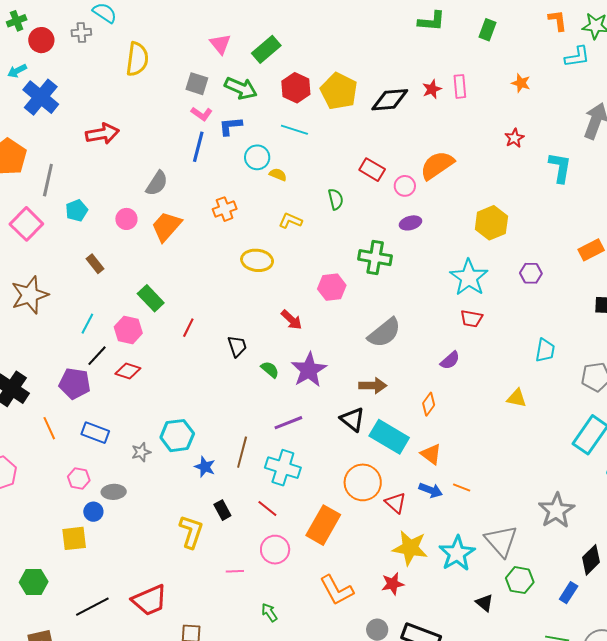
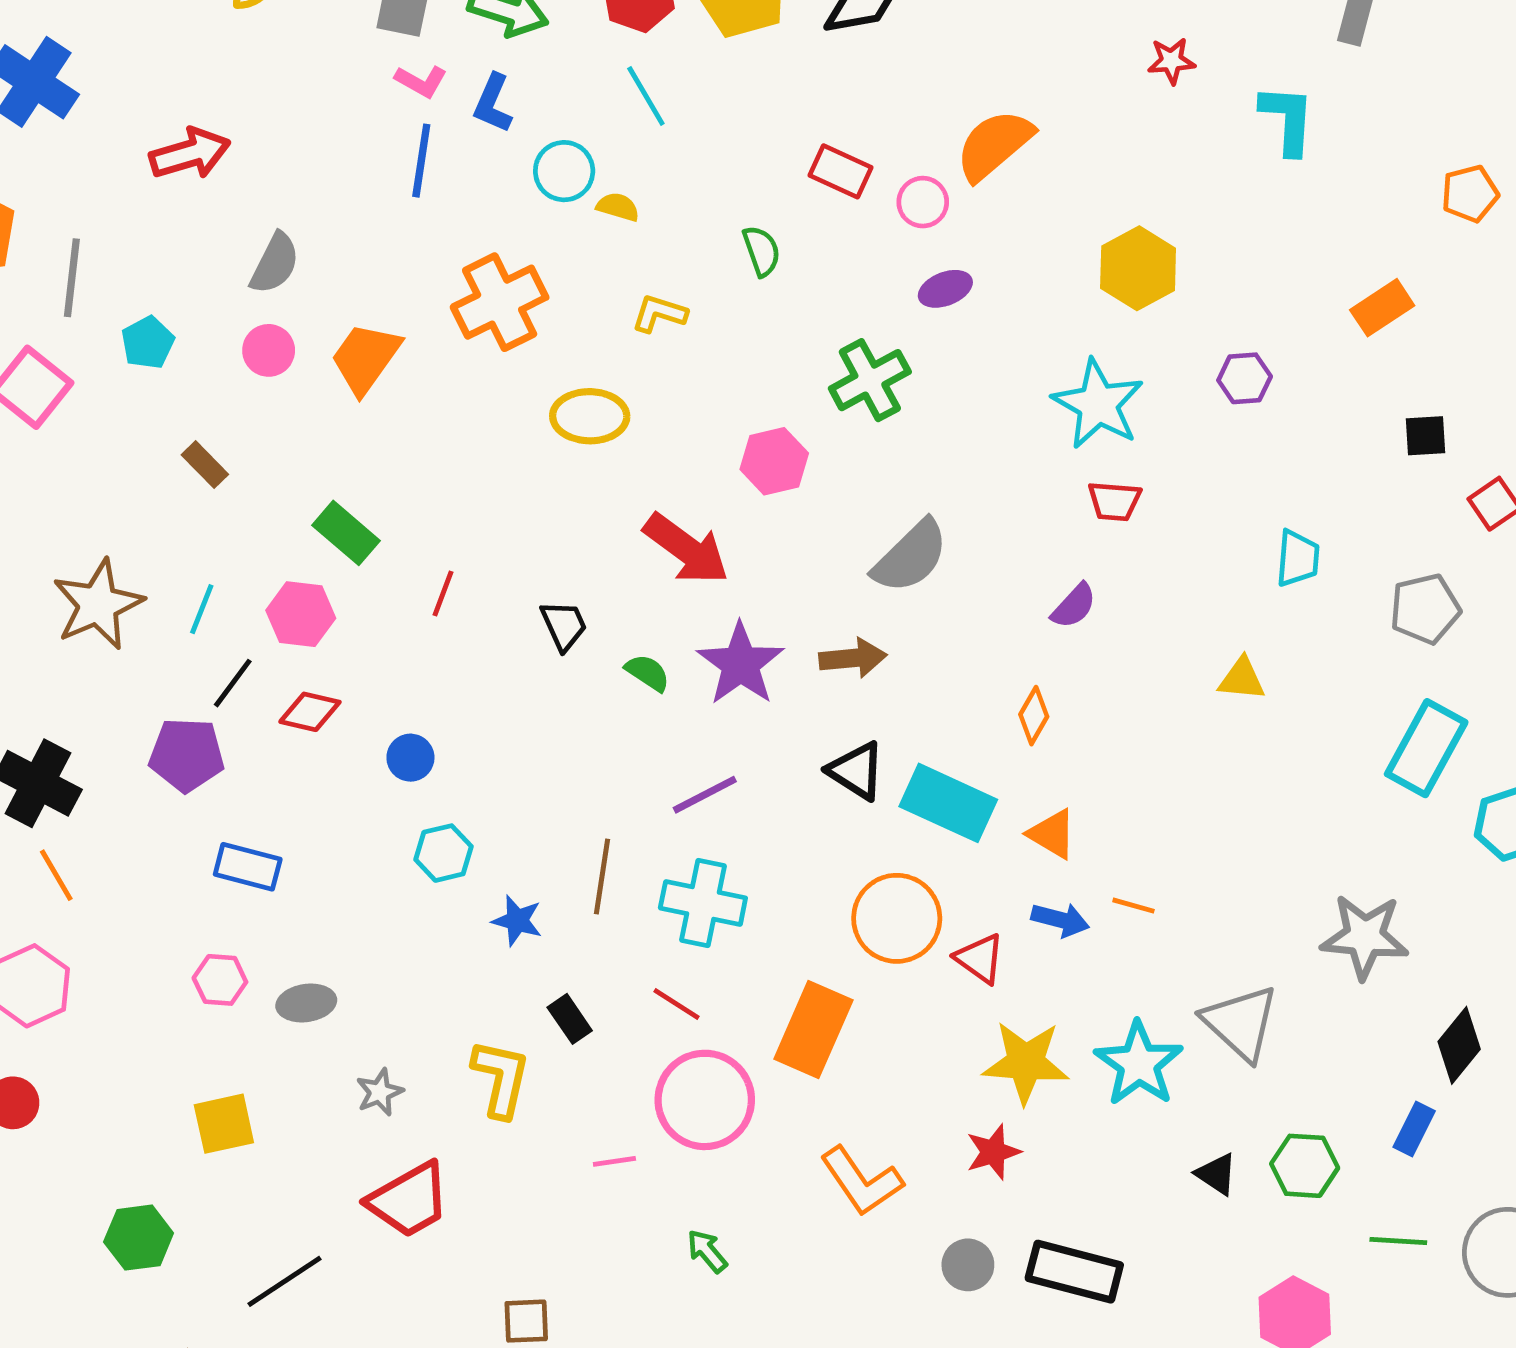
blue L-shape: (230, 126) -> (493, 103), turned -55
cyan line: (294, 130) -> (646, 96), turned 48
red star: (514, 138) -> (1171, 61), turned 30
gray semicircle: (157, 183) -> (275, 263), moved
orange cross: (225, 209) -> (500, 302), size x1.6
green cross: (375, 258) -> (870, 380), turned -32
brown star: (30, 295) -> (98, 604), moved
red arrow: (291, 320) -> (686, 549), size x1.6
brown arrow: (373, 386) -> (853, 658), moved
orange line: (49, 428) -> (56, 875), moved
cyan hexagon: (177, 436) -> (443, 853), size x0.7
gray star: (141, 452) -> (380, 1092), moved
gray star: (556, 510) -> (1365, 937), turned -30
blue circle: (93, 512) -> (410, 758), moved
pink circle: (275, 550) -> (705, 1100), size x1.4
green hexagon: (520, 580) -> (1305, 1166), moved
red trapezoid: (149, 600) -> (409, 1200), moved

